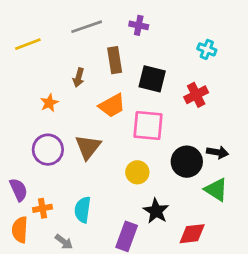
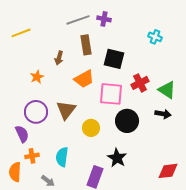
gray line: (87, 27) -> (78, 20), moved
red cross: (196, 95) -> (140, 83), moved
black circle: (187, 162) -> (127, 121), moved
yellow circle: (137, 172) -> (91, 128), moved
purple semicircle: (18, 190) -> (22, 134), moved
green triangle: (216, 190) -> (167, 90), moved
red diamond: (192, 234) -> (168, 171), moved

